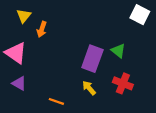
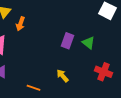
purple rectangle: (92, 59) -> (68, 41), moved, size x0.7
red cross: (123, 83) -> (104, 72), moved

